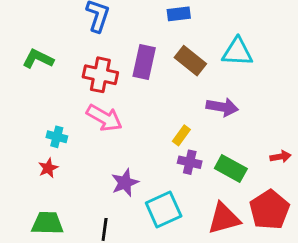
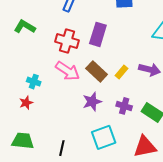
brown rectangle: (190, 61) -> (97, 71), moved
yellow rectangle: (181, 135) -> (122, 72), moved
purple star: (125, 183) -> (92, 102), moved

